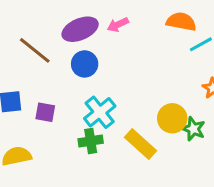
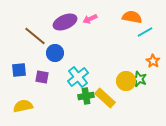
blue circle: (85, 64) -> (55, 53), moved
green star: (193, 129) -> (139, 79), moved
green cross: (91, 141) -> (86, 96), moved

